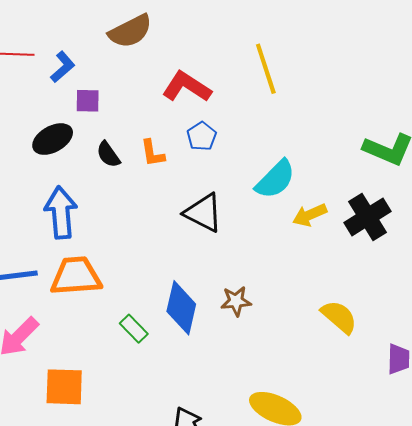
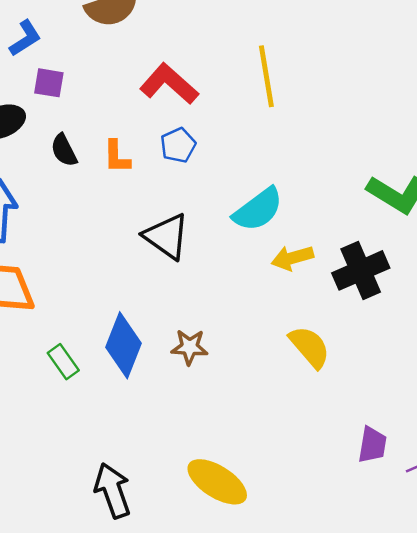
yellow semicircle: (339, 317) -> (310, 347), moved

